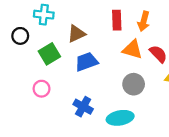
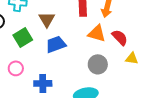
brown triangle: (76, 34) -> (47, 19), turned -36
blue cross: (83, 107) -> (43, 83), moved, turned -30

